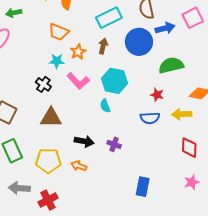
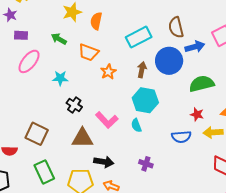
green arrow: (14, 13) -> (59, 39), moved, turned 42
brown arrow: (103, 46) -> (142, 70), moved
cyan star: (57, 61) -> (60, 78), moved
pink L-shape: (78, 81) -> (107, 120), moved
red star: (157, 95) -> (197, 114), moved
black arrow: (84, 141) -> (104, 162), moved

